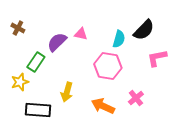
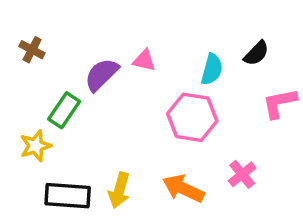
black semicircle: (144, 30) -> (256, 53), size x0.7
yellow arrow: (67, 92) -> (119, 190), moved

